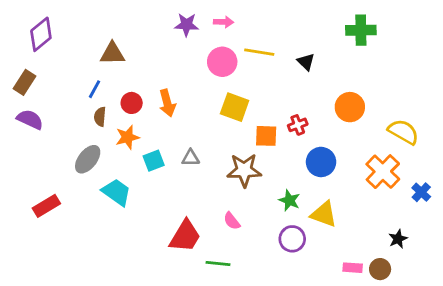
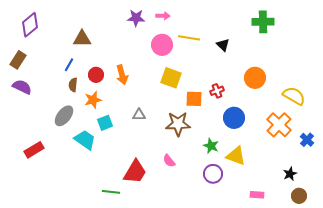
cyan square: (154, 161) -> (105, 123), moved
green line: (218, 264) -> (111, 192), moved
brown circle: (380, 269) -> (299, 196), moved

